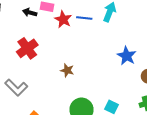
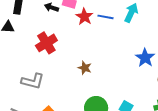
gray L-shape: (16, 88) -> (33, 81), turned -35

